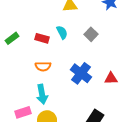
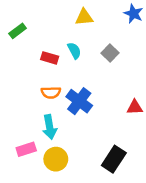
green rectangle: (12, 38) -> (18, 31), moved
blue cross: (81, 73) -> (79, 101), moved

